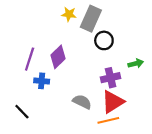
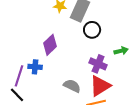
purple line: (30, 59) -> (19, 76), moved
purple cross: (111, 78) -> (98, 64), turned 36

